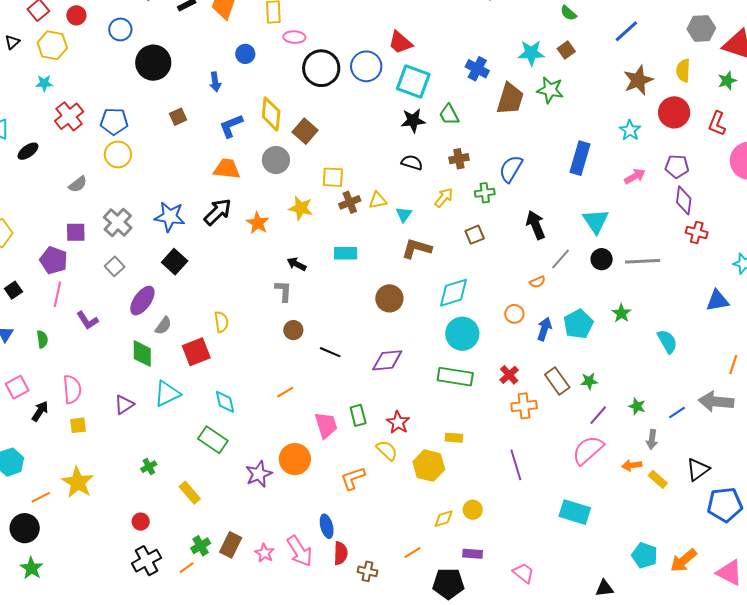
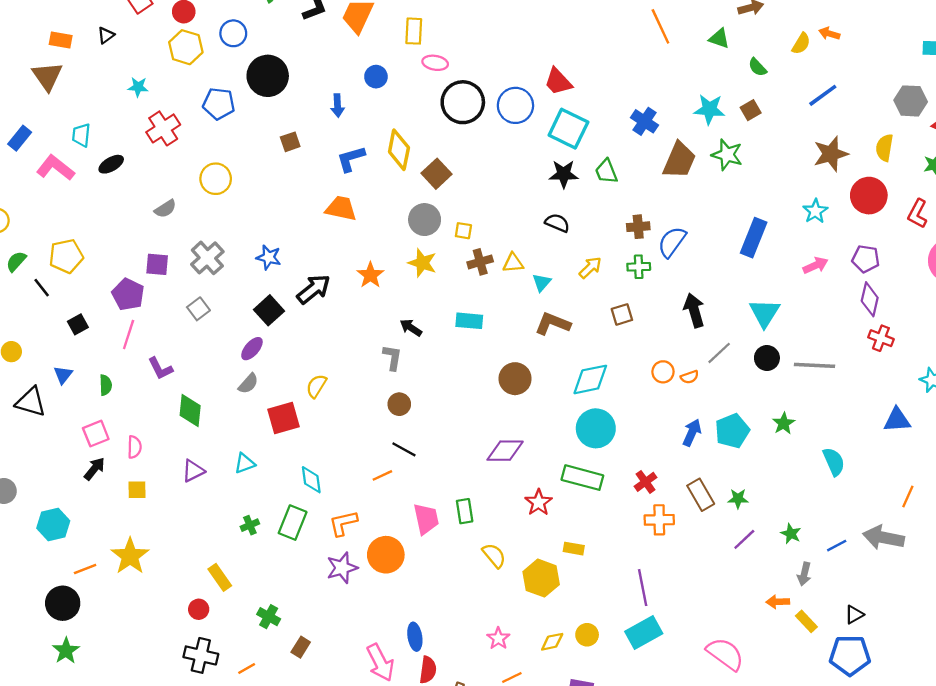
yellow hexagon: (52, 45) -> (186, 47), moved
blue pentagon: (114, 121) -> (219, 104), moved
brown cross: (459, 159) -> (638, 227), moved
gray circle: (276, 160) -> (425, 220), moved
yellow square: (333, 177) -> (463, 231), size x0.7
black arrow: (218, 212) -> (314, 289), moved
blue star: (170, 217) -> (269, 257), size x0.7
purple ellipse: (142, 301) -> (252, 349), moved, size x0.7
orange circle: (514, 314) -> (663, 372), moved
yellow semicircle: (221, 322) -> (316, 386), turned -145
black line: (330, 352) -> (404, 449), moved
green diamond: (142, 354) -> (190, 410), moved
pink square: (17, 387) -> (96, 434), moved
pink semicircle: (72, 389) -> (134, 447), size x0.7
cyan triangle: (167, 394) -> (245, 463), size x0.7
red star: (398, 422) -> (539, 502), moved
green rectangle: (213, 440) -> (293, 523), turned 72
pink semicircle: (588, 450) -> (725, 654), moved, turned 72
green cross: (149, 467) -> (250, 525), moved
black triangle: (698, 470) -> (854, 615), size x0.7
orange L-shape: (353, 478) -> (343, 523), moved
yellow rectangle: (190, 493) -> (220, 577), moved
blue pentagon: (725, 505) -> (850, 655), moved
cyan rectangle: (575, 512) -> (644, 632), moved, turned -52
brown rectangle: (231, 545) -> (301, 647), size x0.7
green cross: (201, 546) -> (269, 617), moved, turned -36
pink star: (265, 553) -> (498, 638), moved
black cross: (147, 561) -> (201, 655), turned 36

